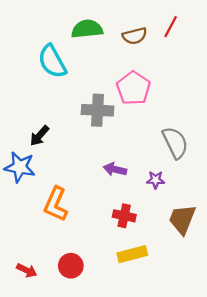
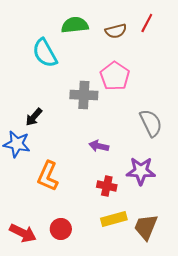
purple star: (156, 180) -> (141, 171), moved, size x1.8
brown trapezoid: (182, 219) -> (146, 227), moved
red arrow: (27, 270) -> (23, 233), size x1.5

